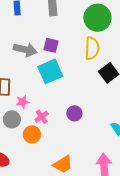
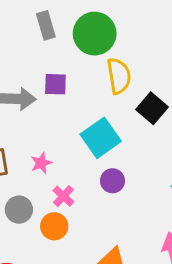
green circle: (97, 18) -> (95, 34), moved
cyan square: (50, 71) -> (101, 138), moved
pink star: (23, 102) -> (41, 163), moved

